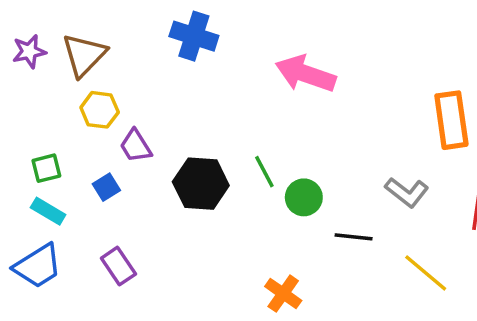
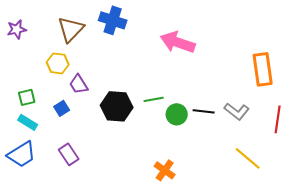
brown triangle: (84, 55) -> (71, 29), moved
green line: (264, 172) -> (154, 99), turned -72
black line: (354, 237) -> (204, 111), moved

